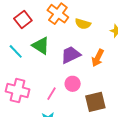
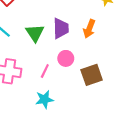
green triangle: (41, 46) -> (35, 33), moved, turned 30
purple trapezoid: (71, 55) -> (61, 28), turned 120

